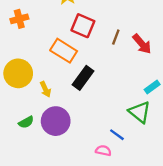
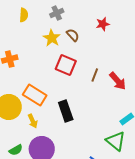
orange rectangle: (64, 51) -> (35, 95), moved
black rectangle: (83, 78) -> (66, 111), turned -55

